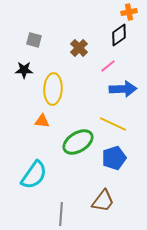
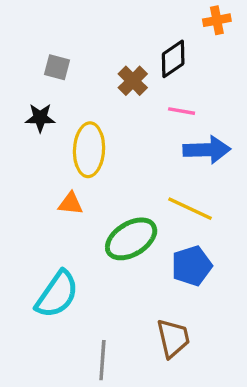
black diamond: (119, 35) -> (173, 59), moved
pink line: (108, 66) -> (182, 111), turned 49
brown trapezoid: (103, 201) -> (173, 338), turned -50

